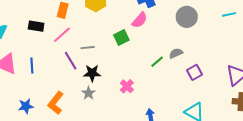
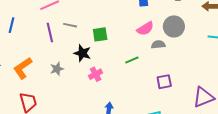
pink semicircle: (140, 20) -> (145, 29), moved
green square: (121, 37) -> (100, 34), moved
gray semicircle: (176, 53) -> (158, 45), moved
black star: (92, 73) -> (82, 53), moved

